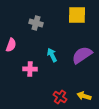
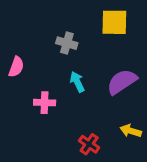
gray cross: (36, 23) -> (67, 43), moved
yellow arrow: (84, 96) -> (131, 131), moved

